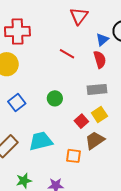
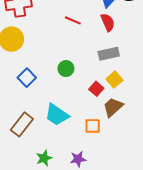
cyan trapezoid: (41, 141) -> (57, 115), turned -125

